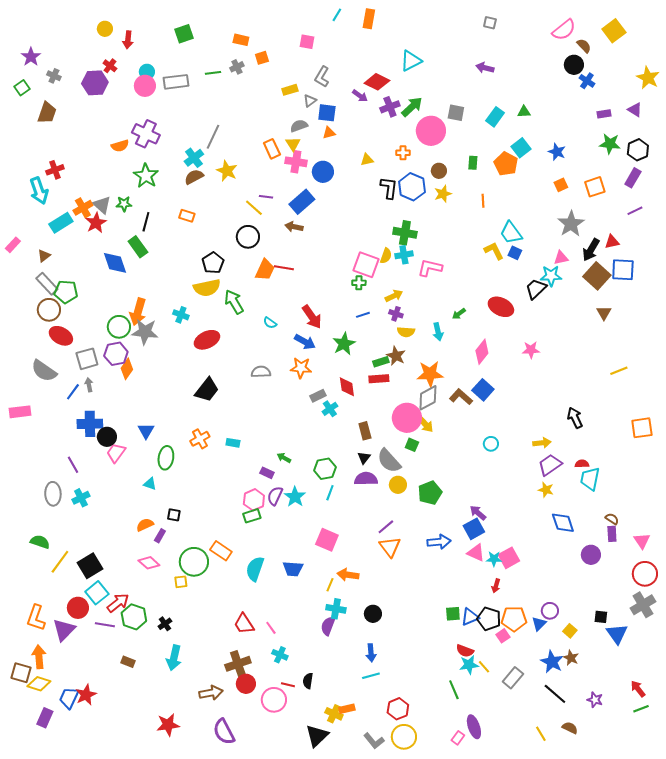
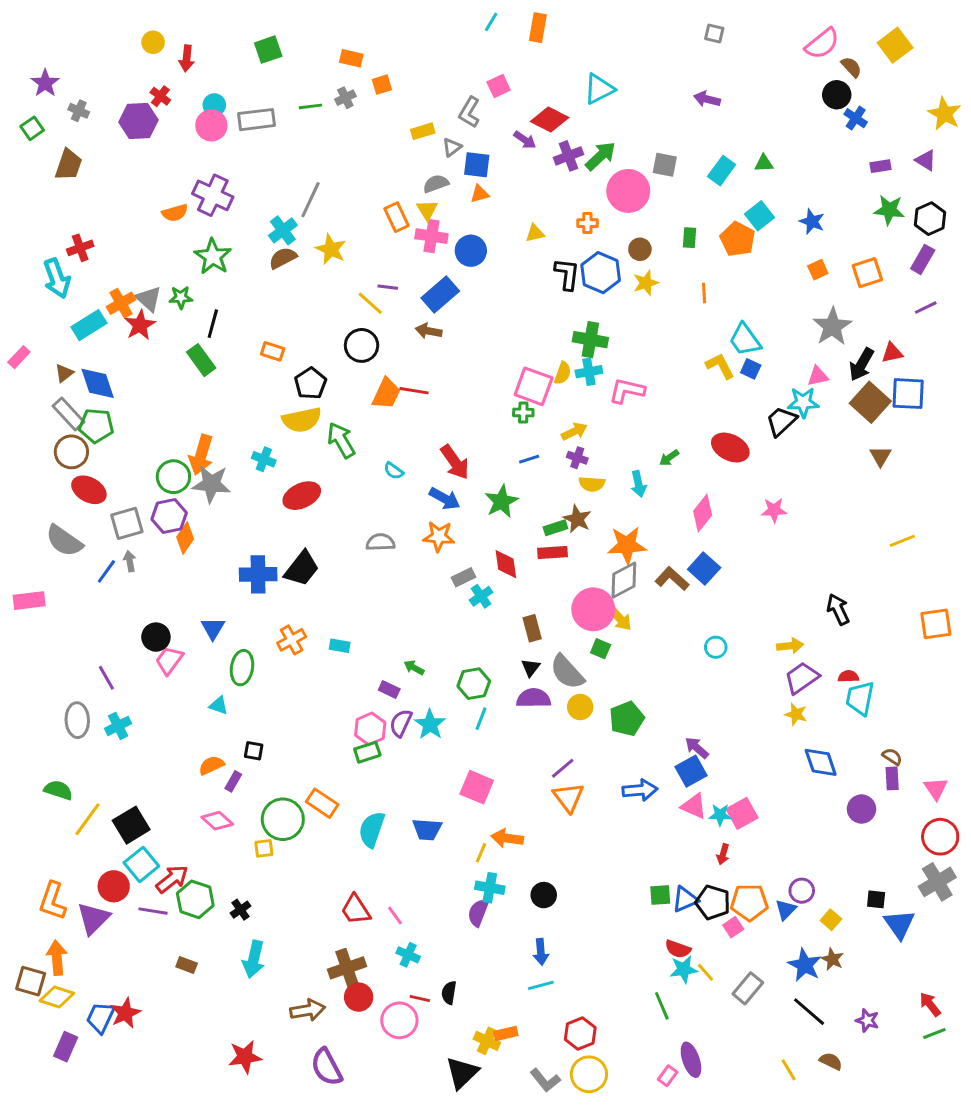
pink square: (307, 42) -> (499, 86), moved, turned -35
orange rectangle: (187, 216) -> (273, 351), moved
blue diamond: (115, 263) -> (98, 383), moved
blue cross: (90, 424) -> (258, 574), moved

